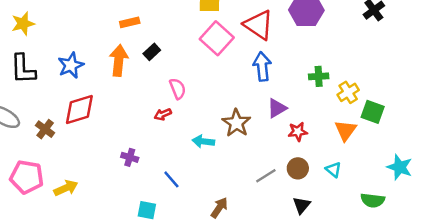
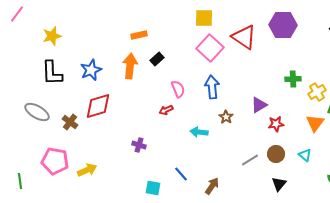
blue arrow: (262, 67) -> (212, 87), moved
brown star: (236, 123) -> (226, 117), size x0.6
blue line: (171, 179) -> (181, 174), moved

